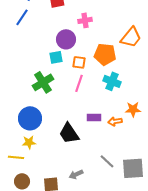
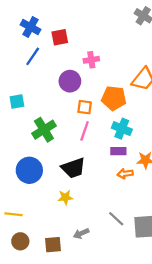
blue line: (22, 17) -> (33, 56), moved
cyan square: (56, 57) -> (17, 101), moved
purple rectangle: (94, 117) -> (118, 151), moved
black trapezoid: (69, 133) -> (73, 168), moved, turned -75
yellow star: (29, 142) -> (65, 197), moved

